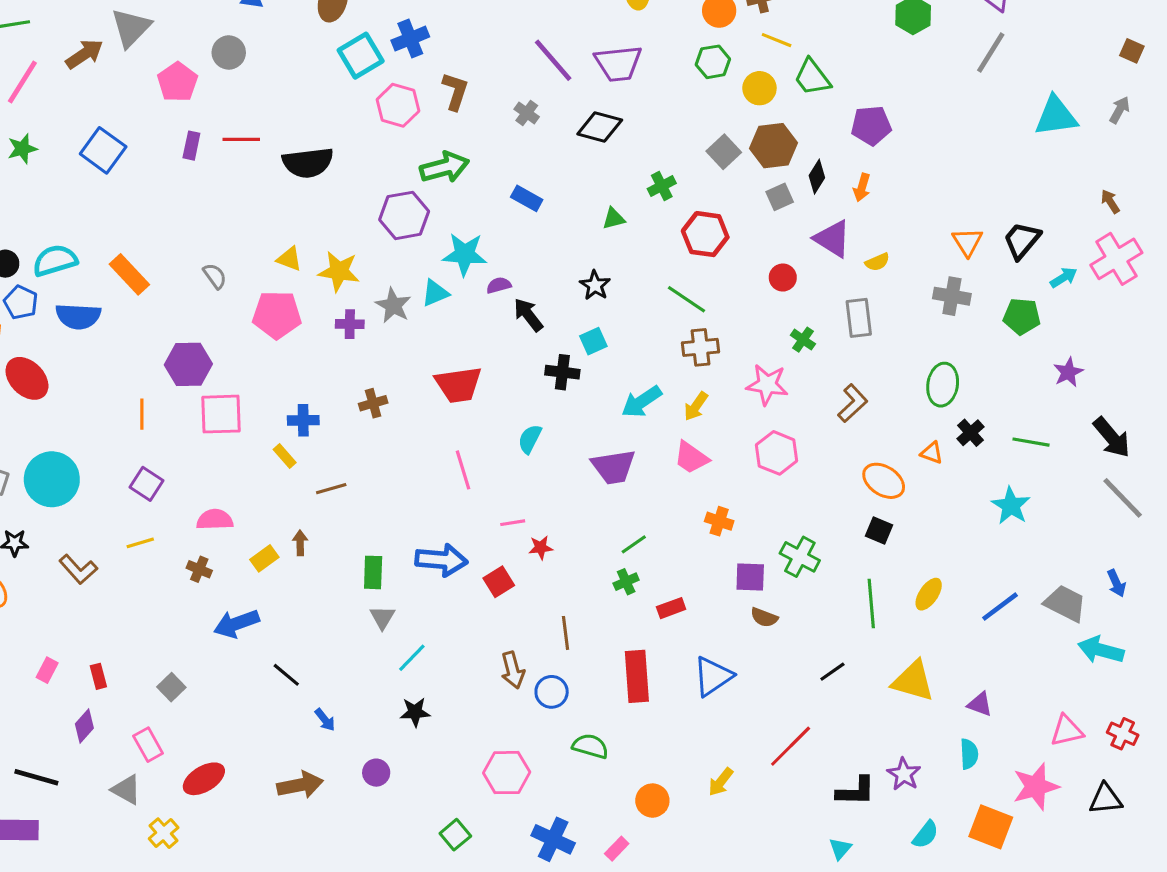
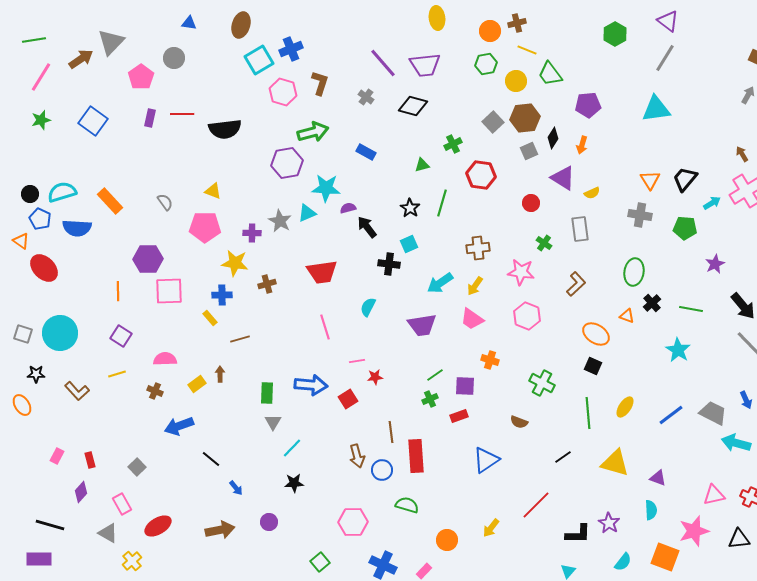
cyan triangle: (1056, 116) -> (656, 109), moved
yellow star: (339, 271) -> (235, 263), moved
green line: (687, 299) -> (442, 203), moved, turned 72
purple square: (750, 577) -> (465, 386), moved
red rectangle: (637, 676) -> (416, 456), moved

